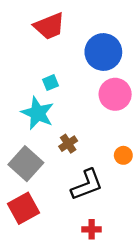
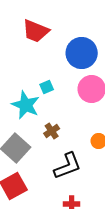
red trapezoid: (49, 26) -> (36, 31), turned 44
cyan square: (50, 83) -> (47, 87), moved

